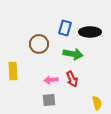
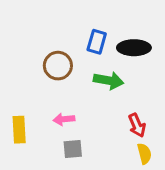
yellow rectangle: (13, 71) -> (19, 130), moved
red arrow: (72, 79) -> (137, 125), moved
pink arrow: (51, 80) -> (64, 119), moved

